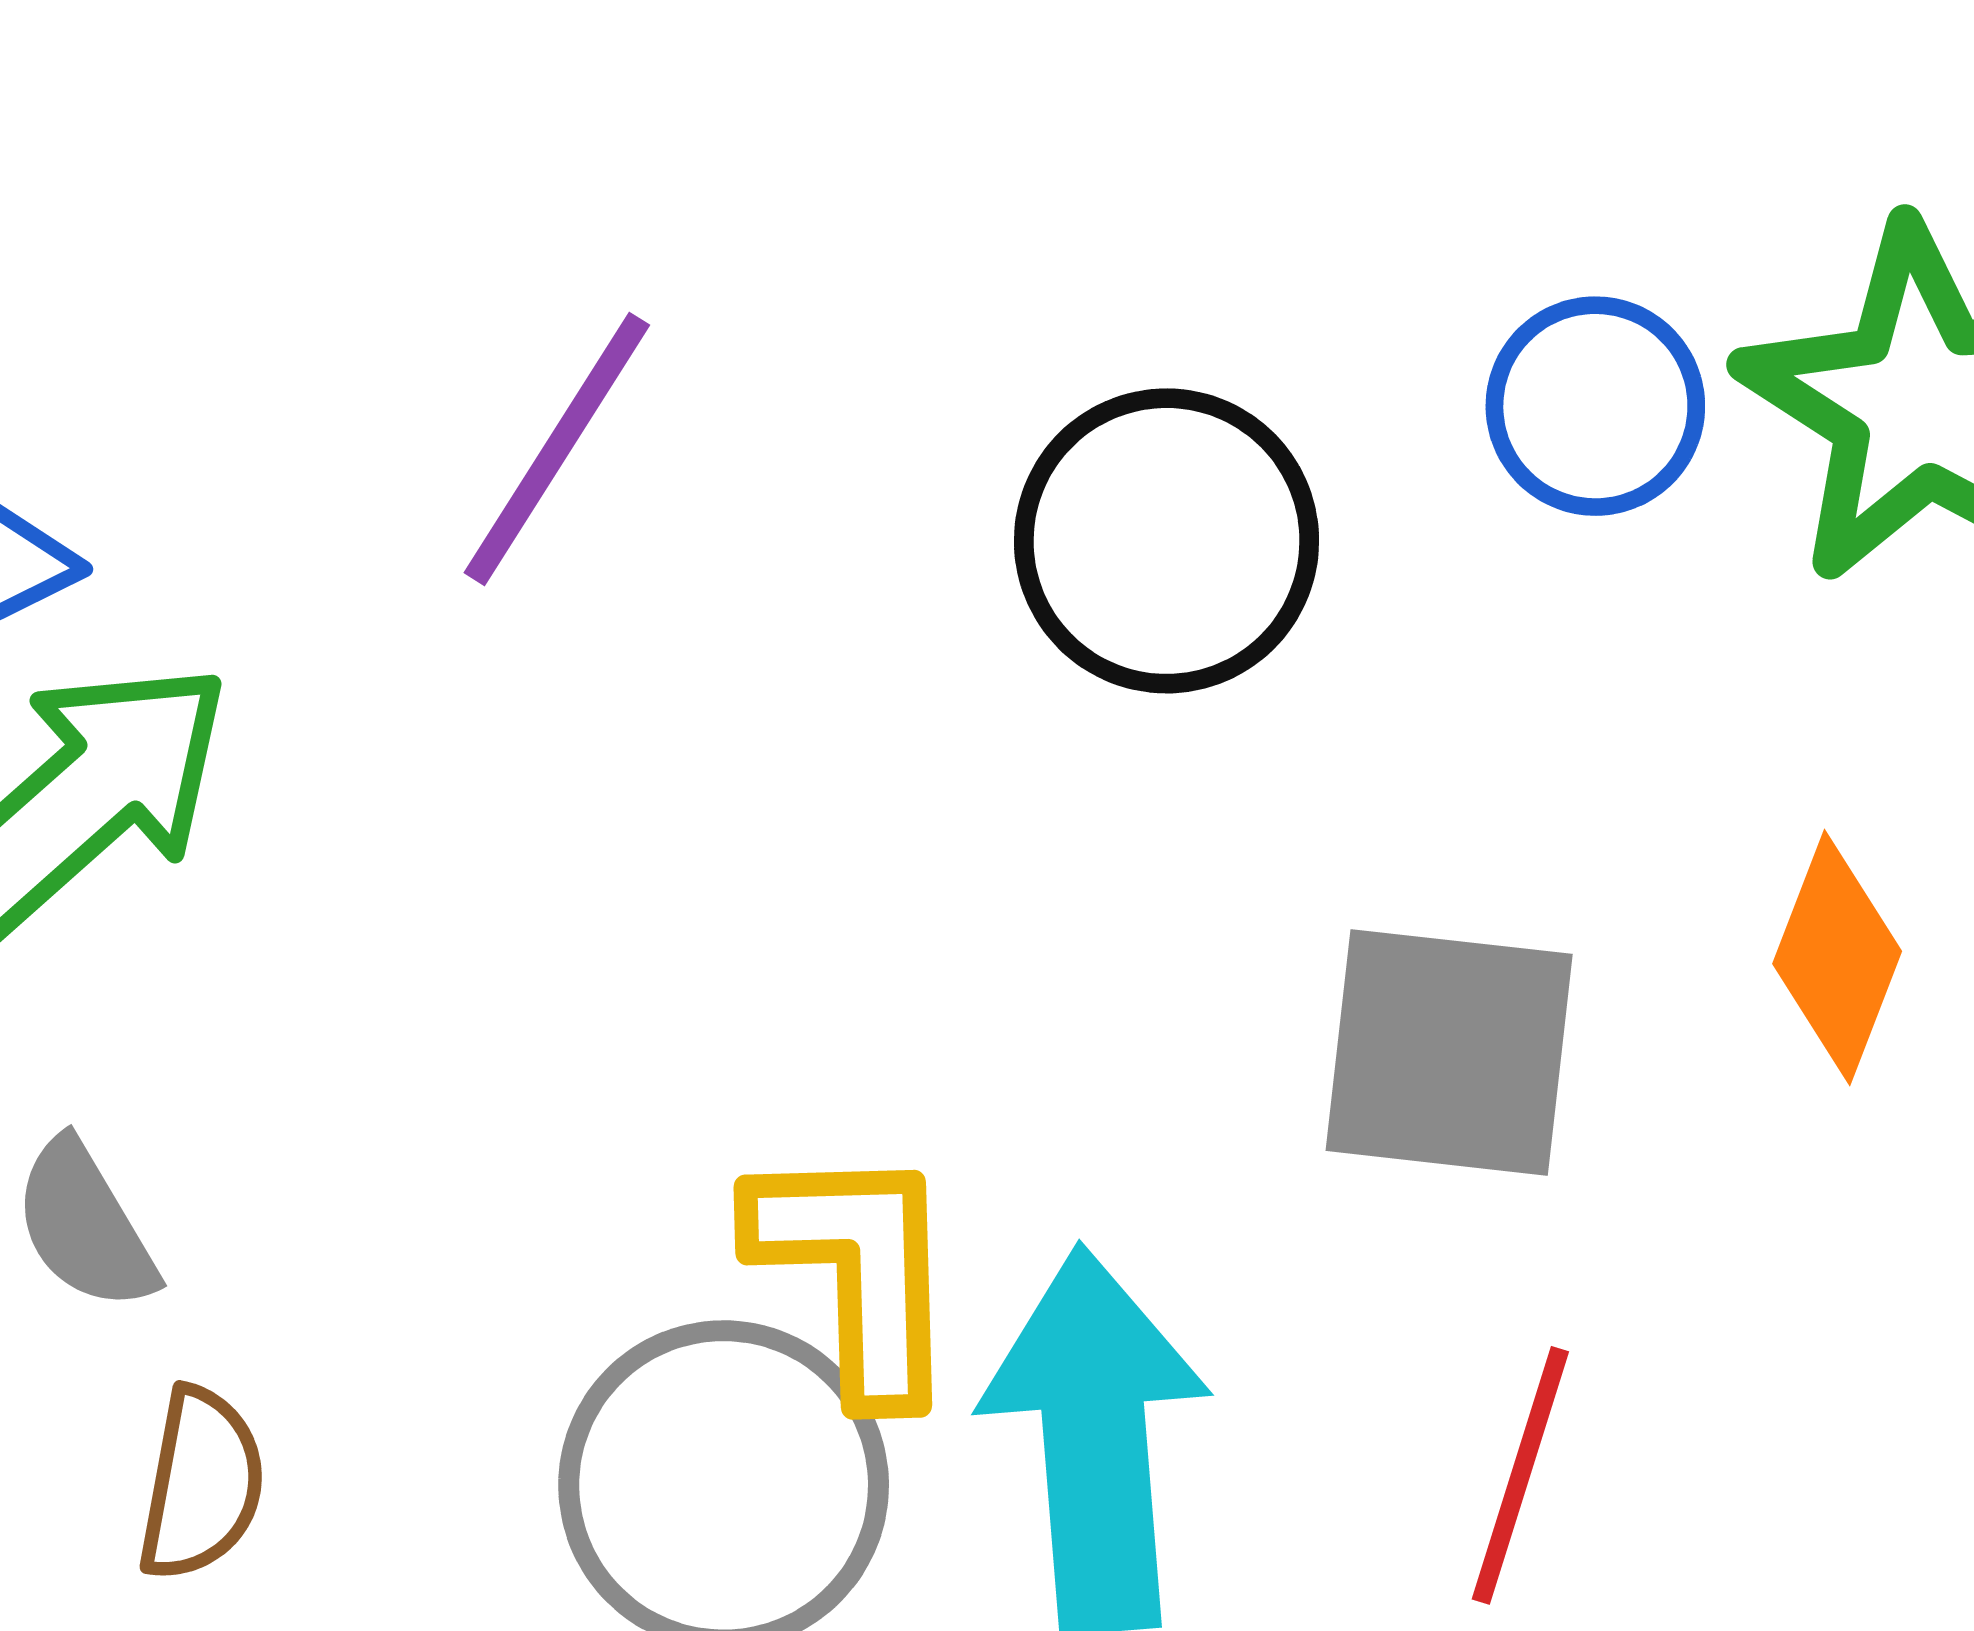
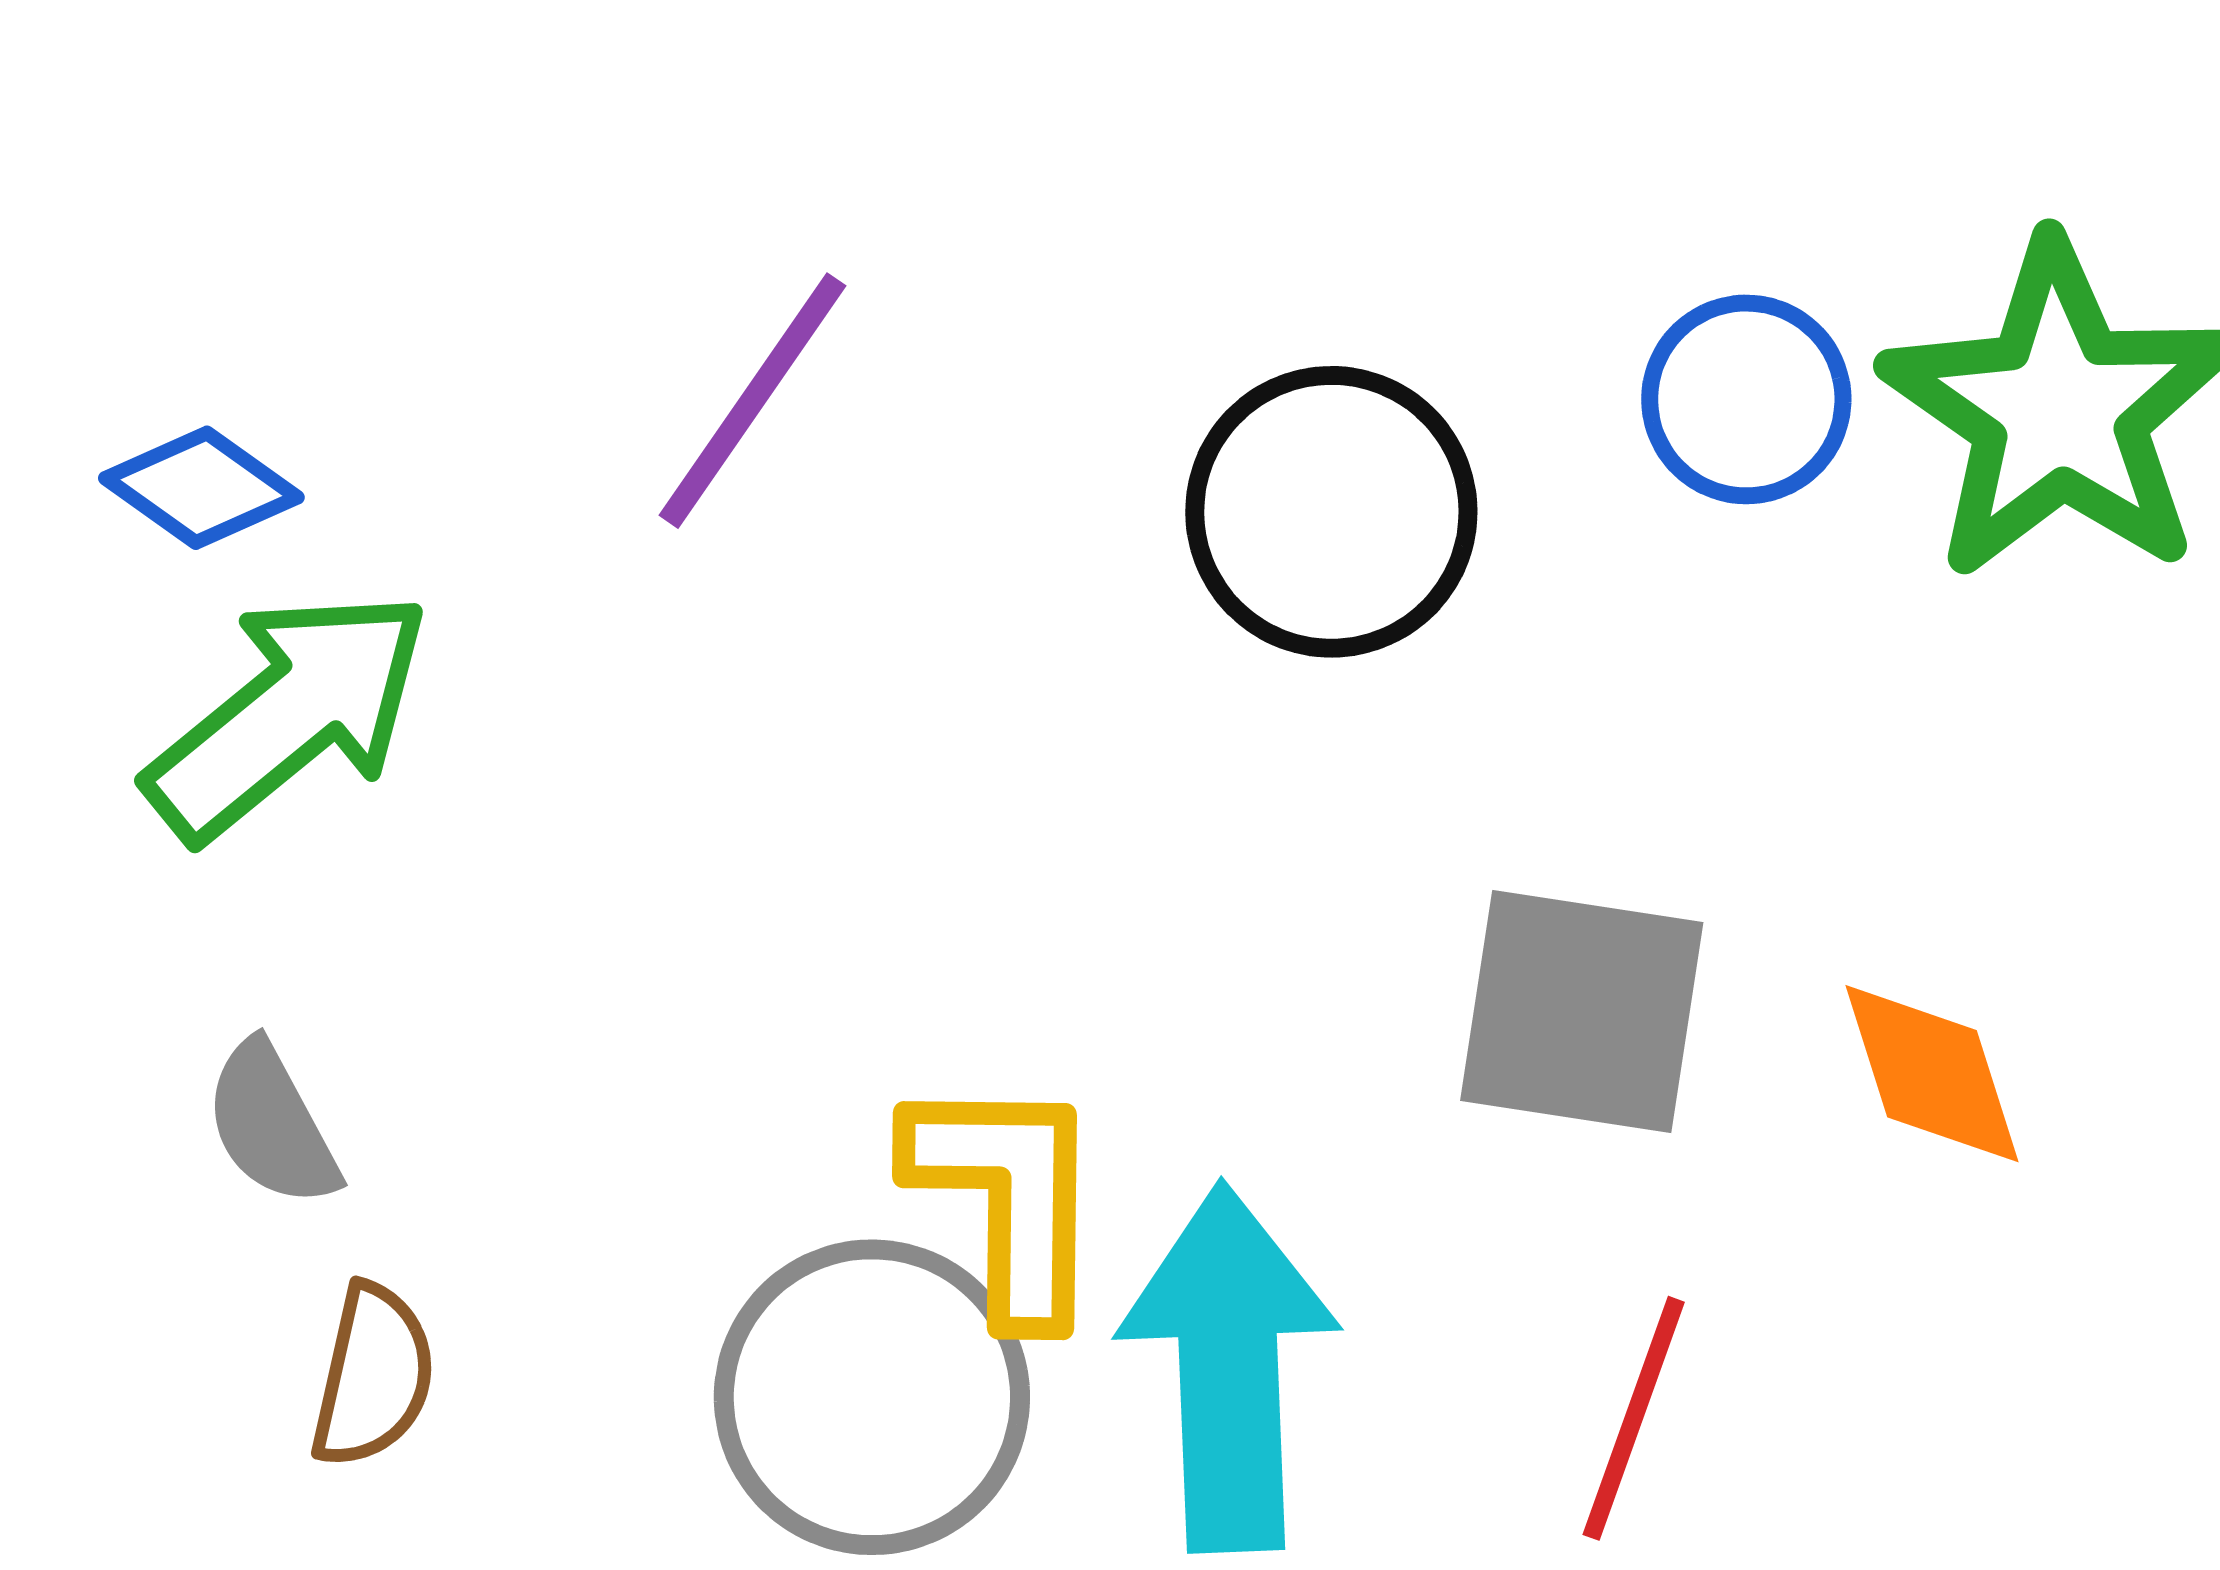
orange diamond: (1837, 957) -> (1932, 1074), moved, turned -41

